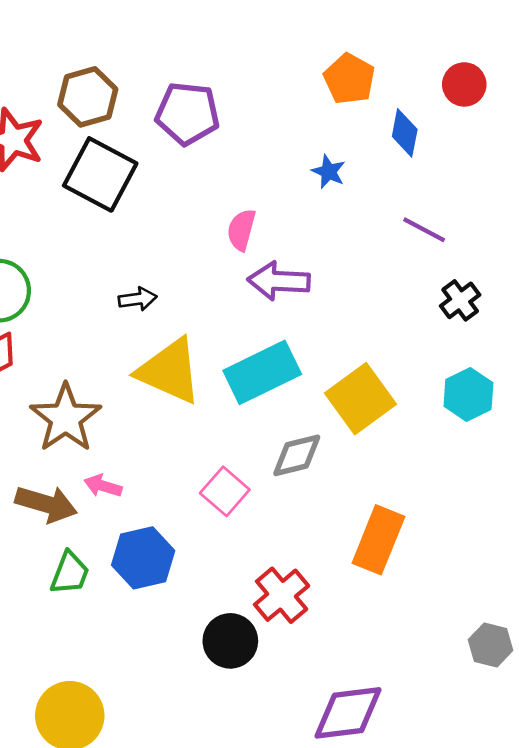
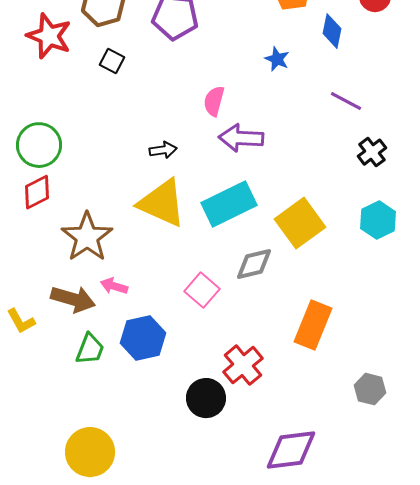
black square: (100, 174) -> (112, 61), size x0.5
black arrow: (138, 299) -> (163, 150), moved
gray hexagon: (491, 645) -> (370, 389), moved

